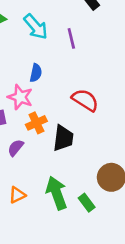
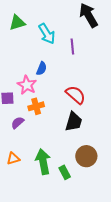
black trapezoid: (63, 138) -> (74, 122), moved

